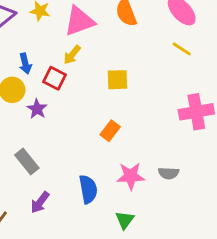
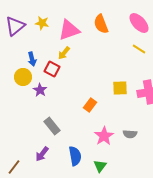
yellow square: (117, 80) -> (120, 88), moved
gray rectangle: (27, 161) -> (52, 126), moved
pink star: (131, 176) -> (104, 136), turned -30
blue semicircle: (88, 189) -> (75, 156), moved

